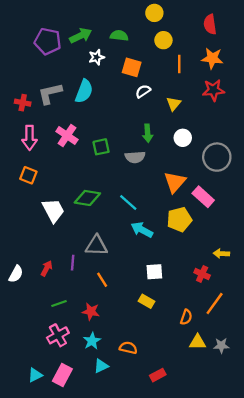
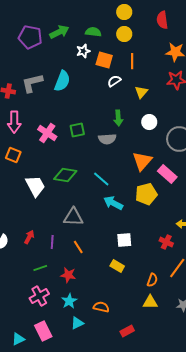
red semicircle: (210, 24) -> (162, 20), moved
yellow circle: (163, 40) -> (124, 34), moved
white star: (96, 57) -> (83, 51), moved
orange line: (179, 64) -> (132, 61), moved
pink cross: (67, 136) -> (47, 133), moved
purple line: (73, 263) -> (52, 242), moved
yellow triangle: (198, 342) -> (150, 302), moved
cyan triangle: (35, 375) -> (18, 339), moved
pink rectangle: (62, 375) -> (43, 331), turned -54

